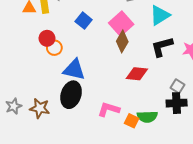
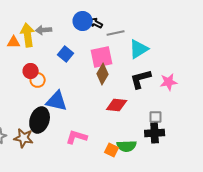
pink square: (121, 24) -> (102, 57), turned 30
gray square: (178, 86) -> (156, 117), turned -32
black ellipse: (71, 95) -> (40, 120), moved
pink L-shape: (109, 109) -> (77, 137), moved

